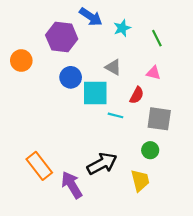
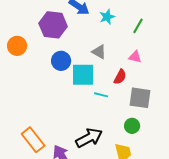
green line: (157, 38) -> (138, 26), turned 56

